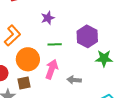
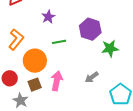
pink arrow: (52, 69) -> (57, 81), moved
gray arrow: (74, 80) -> (92, 77), moved, turned -32

